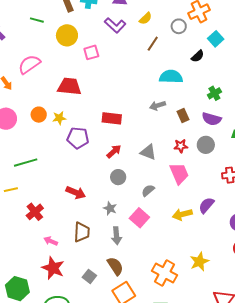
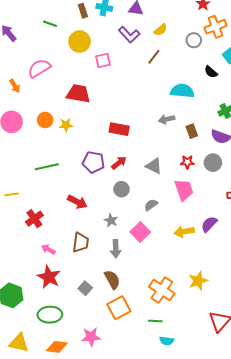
brown line: (153, 44) -> (154, 57), moved
black semicircle: (198, 56) -> (211, 72), turned 80
purple pentagon: (78, 138) -> (93, 162), moved
green line: (26, 163) -> (47, 167), moved

